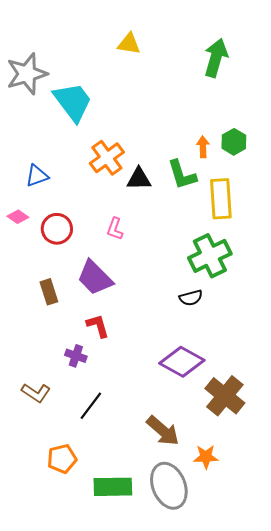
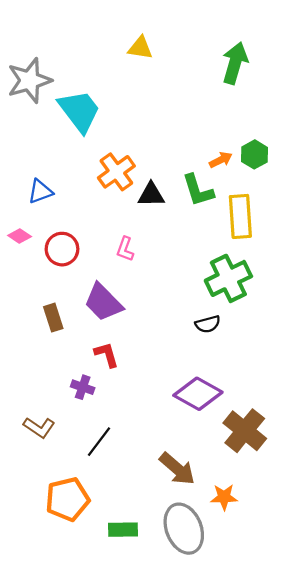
orange arrow: (203, 147) -> (221, 160), turned 65
orange pentagon: (62, 459) -> (67, 499), size x1.4
green rectangle: (113, 487) -> (123, 530), size x0.7

